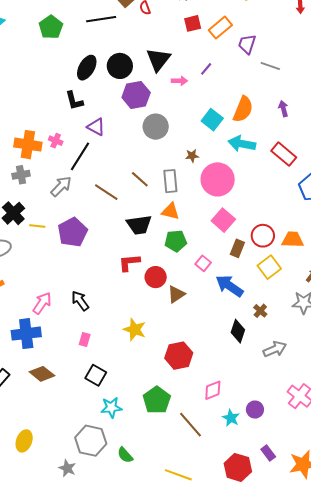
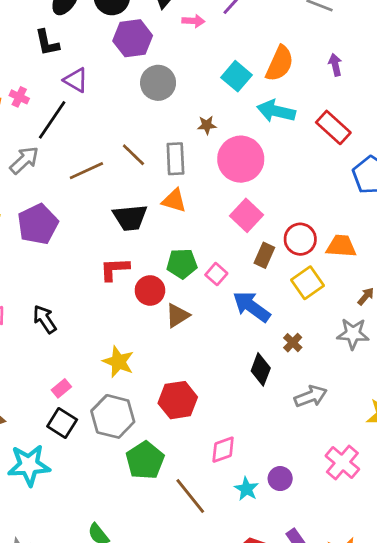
brown line: (106, 192) -> (86, 171), turned -60
green pentagon: (176, 241) -> (182, 264), moved
pink rectangle: (85, 340) -> (61, 388), moved, turned 32
cyan star: (111, 407) -> (29, 465), moved, size x1.4
gray hexagon: (91, 441) -> (113, 416), moved

